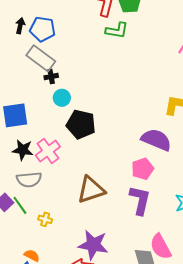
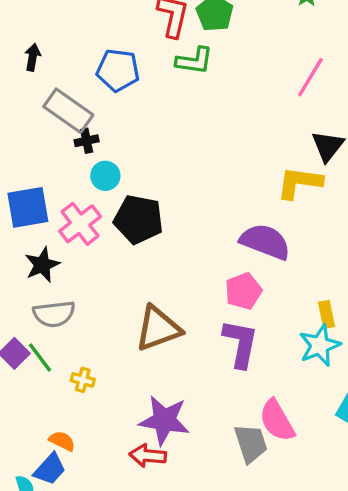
blue pentagon: (43, 29) -> (118, 70), moved
black star: (23, 150) -> (42, 265), turned -30
pink cross: (48, 151) -> (80, 224), moved

